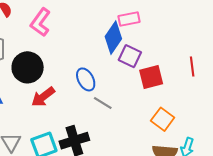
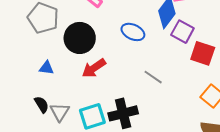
red square: (151, 77) -> (203, 53), turned 30
blue ellipse: (86, 79) -> (133, 32), moved, turned -40

